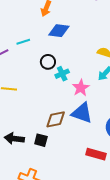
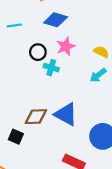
cyan cross: (62, 74) -> (51, 68), turned 32
pink star: (81, 88) -> (66, 46), moved

